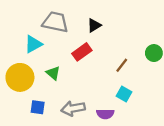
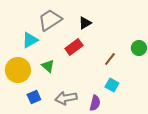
gray trapezoid: (55, 22) -> (50, 20), turned -45
blue square: (38, 107) -> (34, 97), turned -32
purple semicircle: (105, 114) -> (95, 103), turned -77

